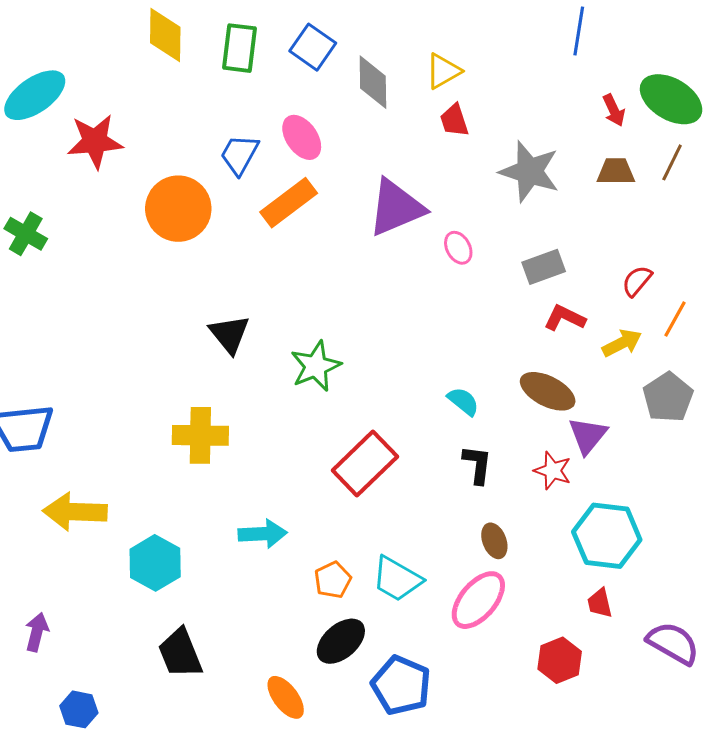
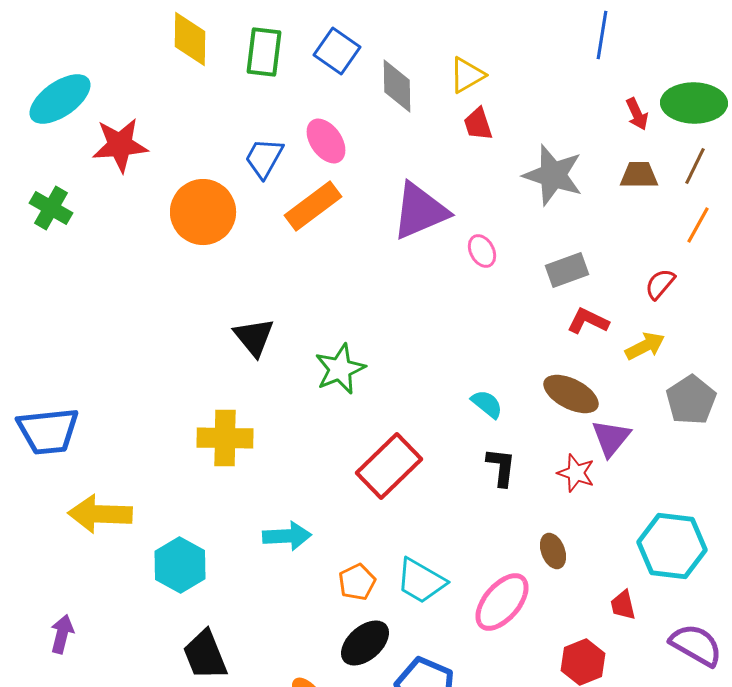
green ellipse: (671, 99) -> (694, 103), turned -30
green cross: (26, 234) -> (51, 208), moved
orange line: (675, 319) -> (698, 225), moved
cyan hexagon: (607, 536) -> (672, 546), moved
brown ellipse: (494, 541) -> (553, 551), moved

